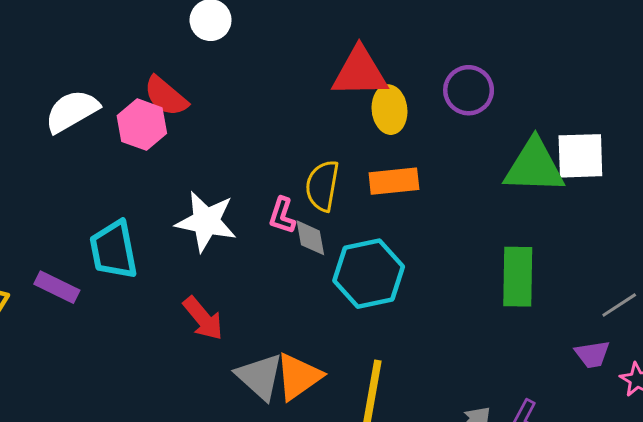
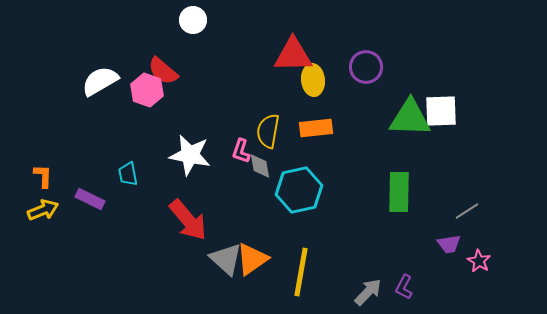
cyan trapezoid: (114, 250) -> (128, 174), size x0.6
red arrow: (203, 318) -> (188, 220), size x1.4

